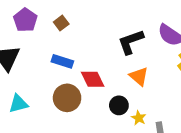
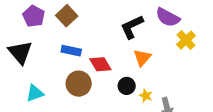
brown square: (61, 23) -> (67, 16), size x1.5
orange triangle: (139, 76) -> (142, 58), turned 36

